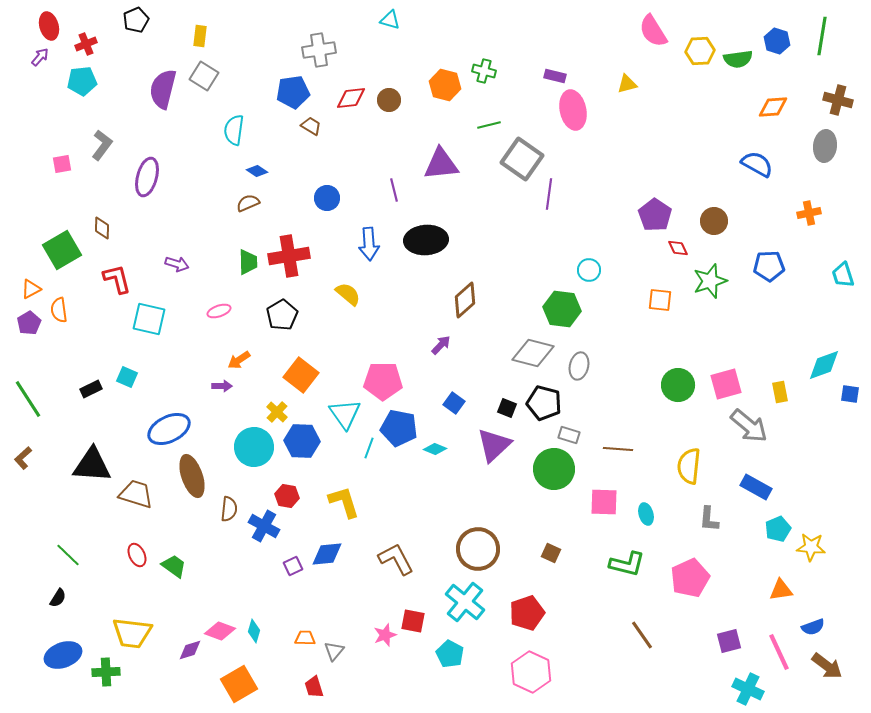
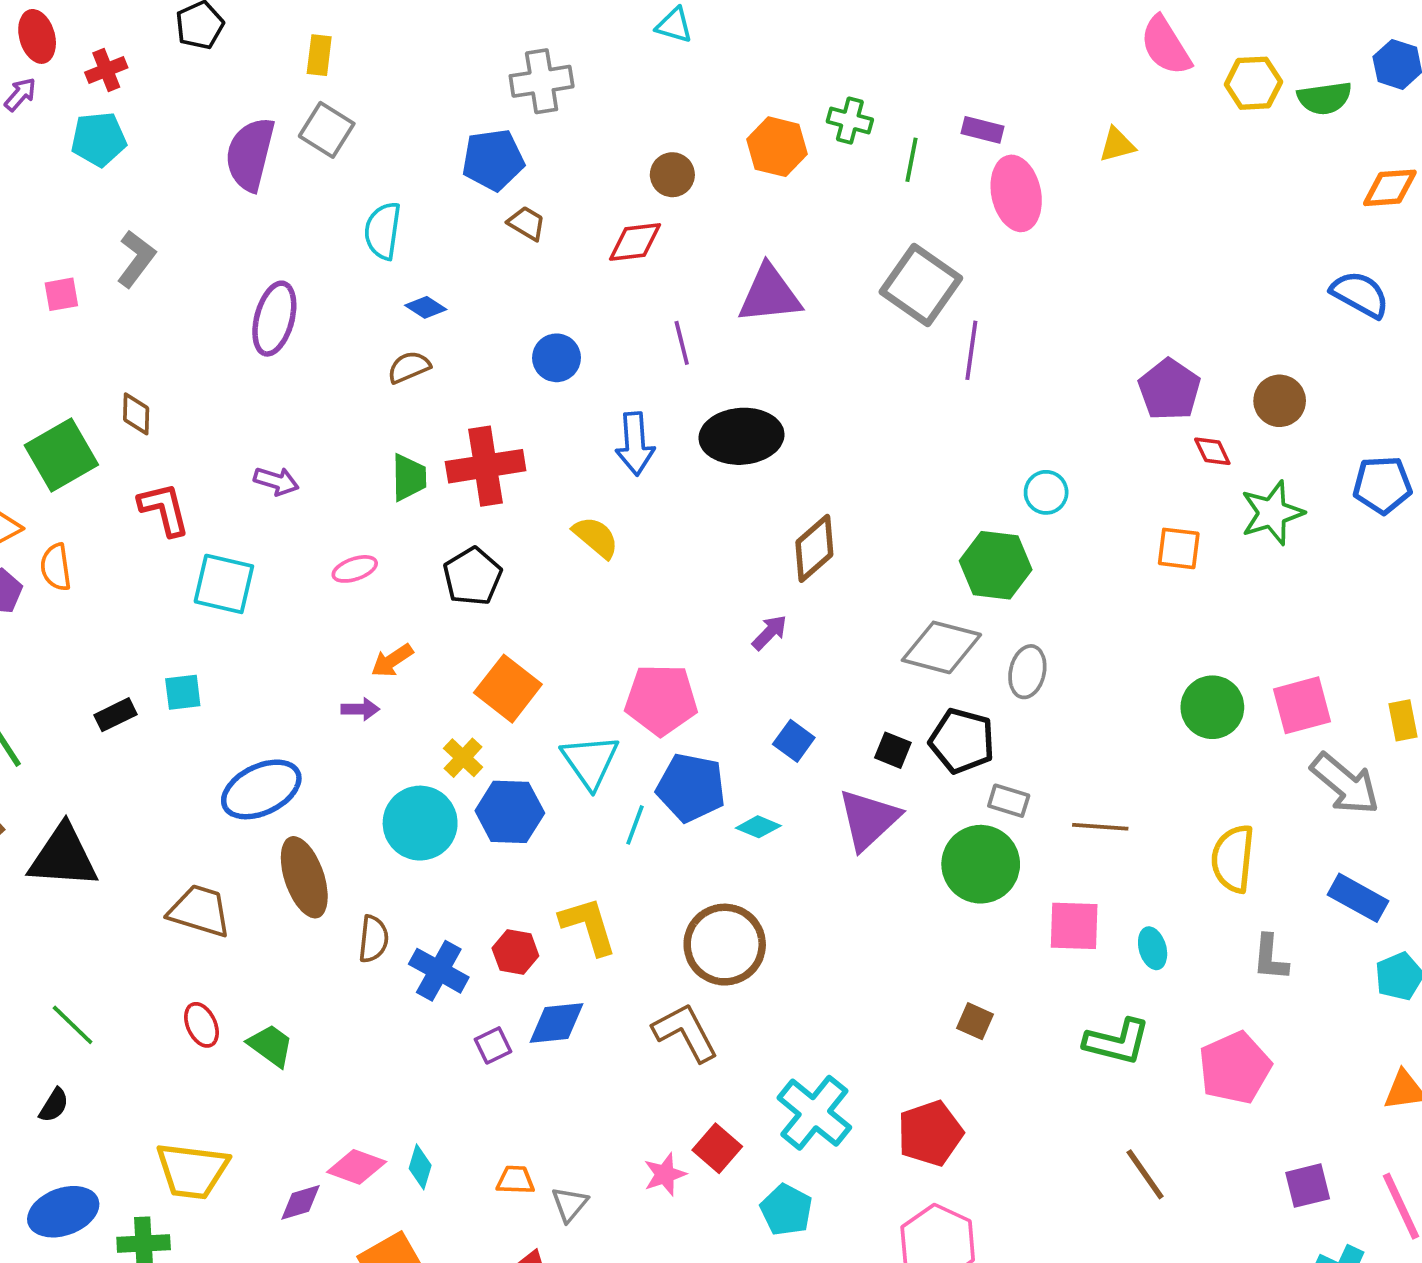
red diamond: (351, 98) -> (635, 242), moved
green line: (489, 125) -> (912, 160), moved, turned -65
purple ellipse: (147, 177) -> (274, 319), moved
cyan square: (127, 377) -> (183, 692), turned -30
black triangle: (92, 465) -> (63, 857), moved
red hexagon: (287, 496) -> (515, 952), moved
brown circle: (478, 549) -> (725, 945), moved
red square: (413, 621) -> (717, 1148), turned 30

